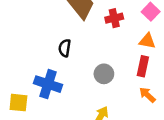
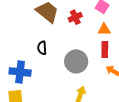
gray circle: (104, 74) -> (76, 61), size x1.5
blue cross: (48, 84) -> (20, 72), moved

